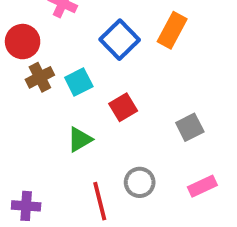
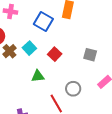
gray square: (190, 127) -> (90, 55), turned -32
green triangle: (80, 139) -> (38, 76), turned 40

